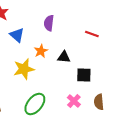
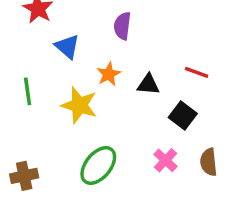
red line: (92, 34) -> (197, 72), moved
yellow star: (24, 69) -> (79, 105), turned 30
black square: (84, 75) -> (183, 116), turned 35

